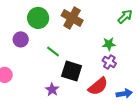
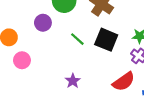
black square: (72, 71) -> (106, 40), moved

